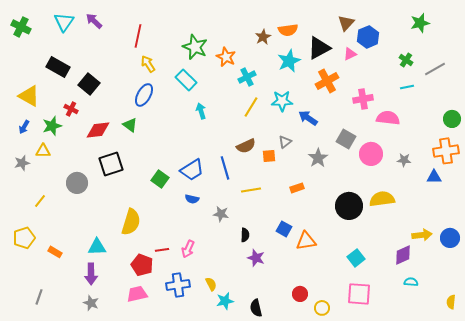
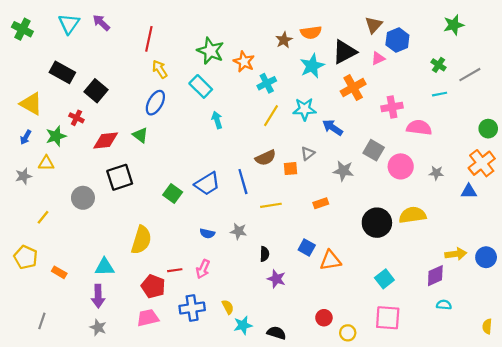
orange cross: (446, 151) -> (482, 163), turned -30
gray star: (318, 158) -> (343, 171), turned -30
blue semicircle: (192, 199) -> (207, 233), moved
yellow pentagon: (24, 238) -> (26, 257), turned -30
black semicircle: (256, 308) -> (276, 333), turned 120

